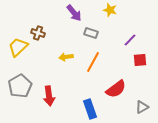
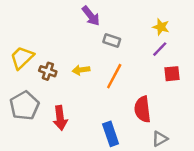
yellow star: (110, 10) -> (161, 27), moved
brown cross: (38, 33) -> (48, 71), moved
red semicircle: (116, 89) -> (142, 109), turned 120
gray triangle: (142, 107) -> (160, 139), moved

